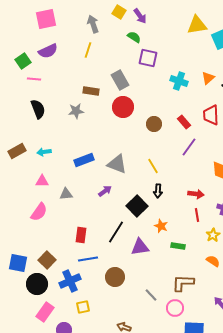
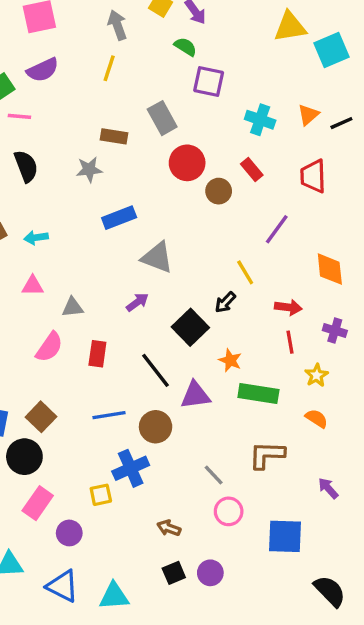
red circle: (123, 107) -> (187, 163), moved
red rectangle: (184, 122) -> (252, 169), moved
blue rectangle: (84, 160) -> (119, 218), moved
yellow line: (153, 166) -> (245, 272), moved
black arrow: (158, 191) -> (225, 302), turned 40
pink semicircle: (39, 212) -> (49, 347), moved
black line: (116, 232) -> (156, 370), turned -70
red rectangle: (81, 235) -> (97, 354), moved
green rectangle: (178, 246) -> (258, 394), size x1.6
brown circle: (115, 277) -> (156, 427), moved
blue cross: (70, 281) -> (131, 468), moved
pink circle: (175, 308) -> (229, 511), moved

